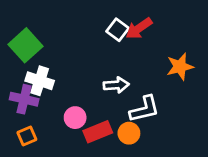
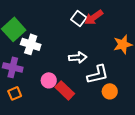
white cross: (40, 81) -> (31, 44), moved
red rectangle: (98, 132) -> (65, 90), turned 66
orange circle: (129, 133) -> (110, 91), moved

